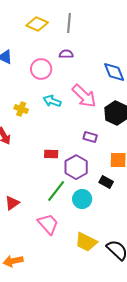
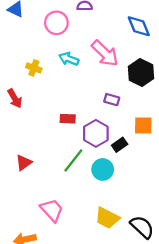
black rectangle: (106, 182) -> (120, 145), moved, turned -64
red triangle: (12, 203) -> (24, 163), moved
pink trapezoid: (48, 224) -> (52, 210), moved

